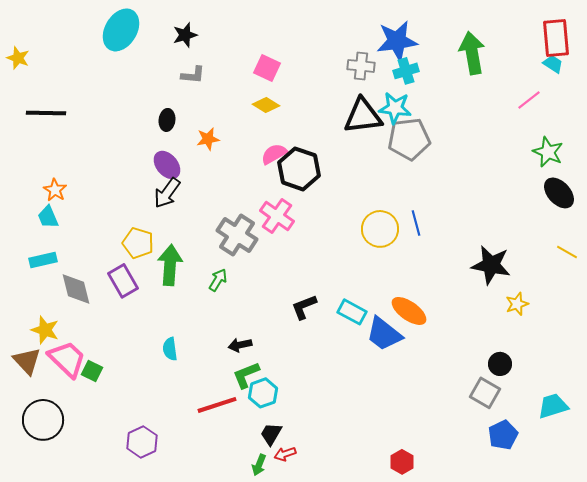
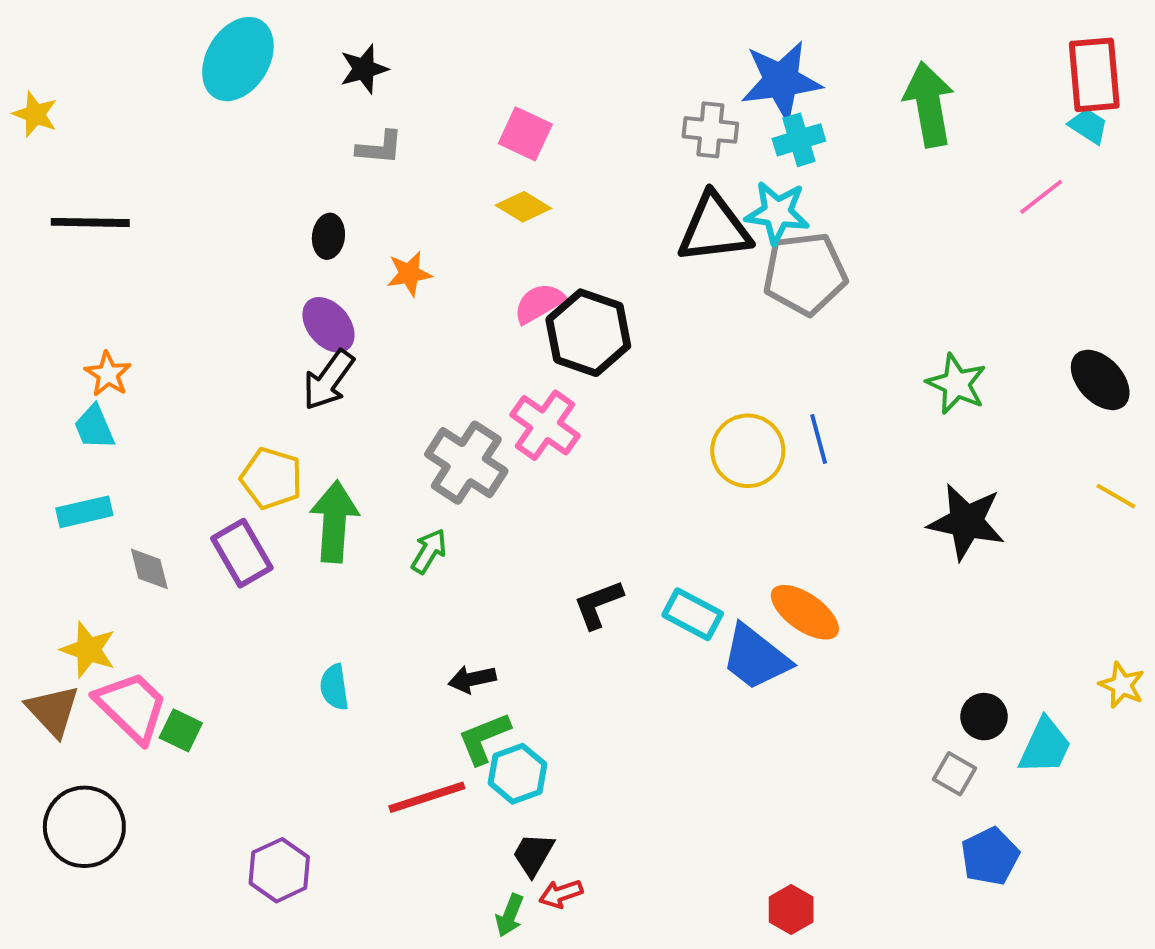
green star: (548, 152) -> (956, 384), moved
gray diamond: (76, 289) -> (149, 569), size x0.7
yellow star: (517, 304) -> (1122, 685), moved, turned -30
gray square: (485, 393) -> (954, 774), size x0.7
cyan trapezoid: (553, 406) -> (1045, 746), moved, turned 132

